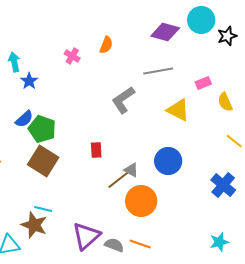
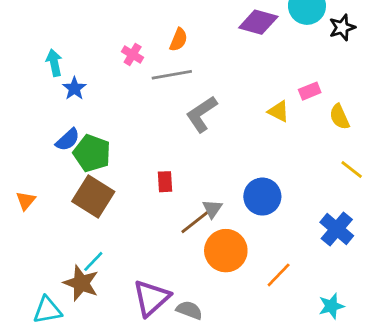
gray line: (158, 71) -> (172, 75), moved
yellow triangle: (178, 110) -> (279, 111), moved, size x0.7
gray triangle: (131, 170) -> (212, 209), turned 35
cyan line: (43, 209) -> (93, 261), turned -60
orange line: (140, 244) -> (279, 275), moved, turned -65

